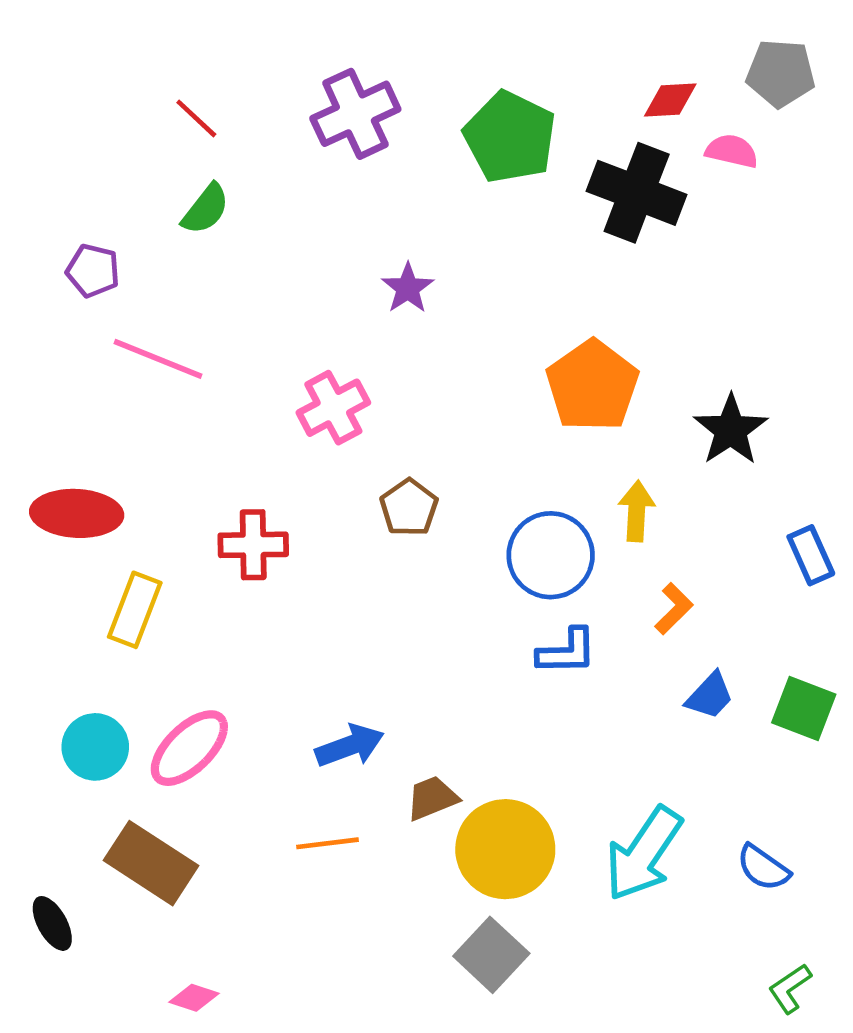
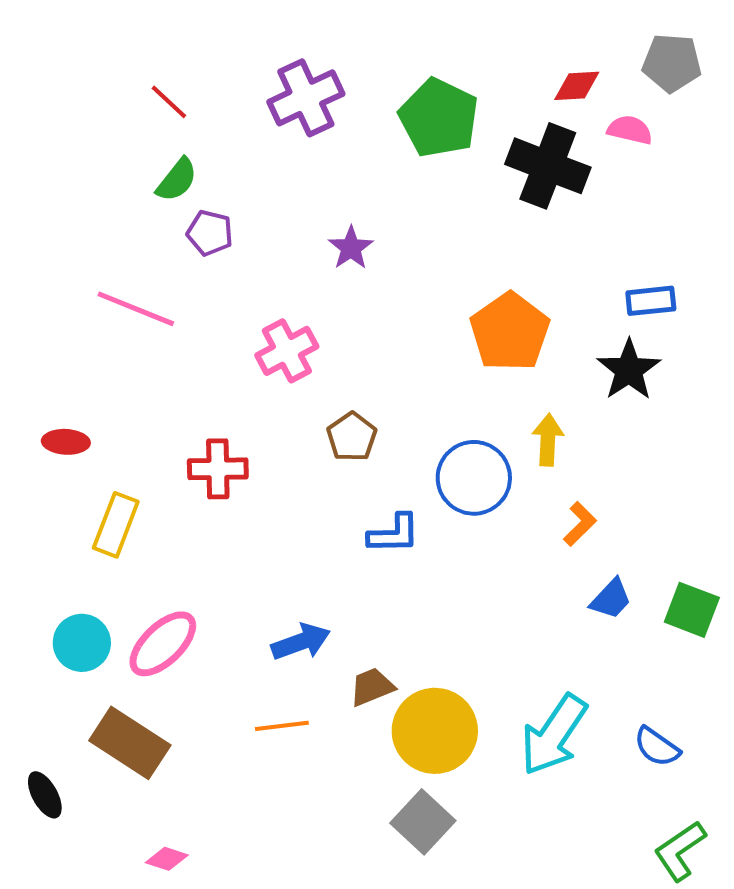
purple pentagon: (93, 271) -> (210, 233), moved
red ellipse: (77, 513) -> (66, 442), size x0.6
blue rectangle: (811, 555) -> (651, 301), moved, turned -72
blue L-shape: (567, 652) -> (394, 534), moved
green L-shape: (790, 989) -> (680, 851), size x1.4

